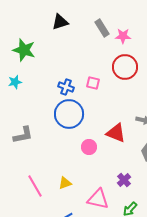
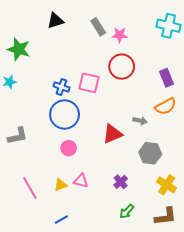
pink square: (93, 83) -> (89, 83), size x1.5
red triangle: (116, 133) -> (112, 134), turned -45
pink circle: (89, 147) -> (69, 148), moved
pink triangle: (98, 199) -> (81, 181), moved, size x0.7

